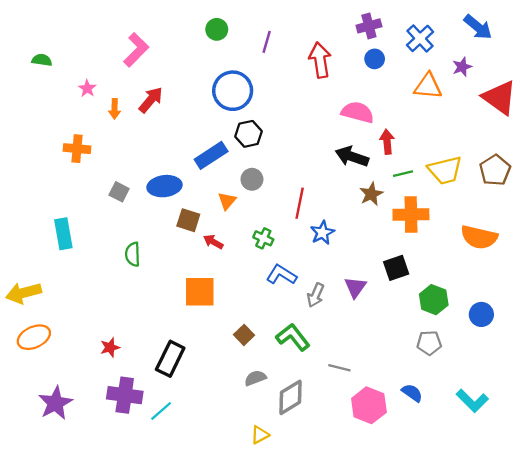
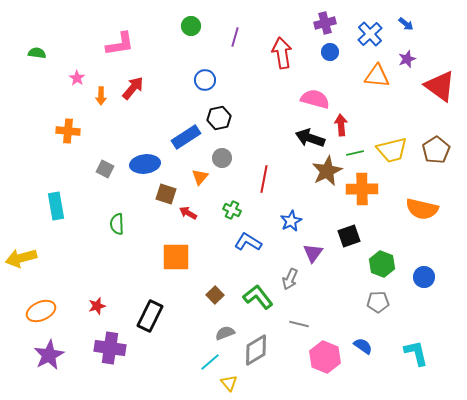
blue arrow: (478, 27) -> (406, 24), moved, size x0.6
pink L-shape: (136, 50) -> (120, 44), turned 36
blue circle: (233, 91) -> (205, 80), size x0.6
brown star: (371, 194) -> (327, 171), size x1.4
blue star: (322, 233) -> (291, 221), moved
gray arrow: (316, 295) -> (290, 279), moved
orange ellipse: (34, 337) -> (41, 311), moved
cyan L-shape: (472, 401) -> (416, 353), turned -148
cyan line: (161, 411) -> (210, 362), moved
yellow triangle: (260, 435) -> (229, 383), turned -42

